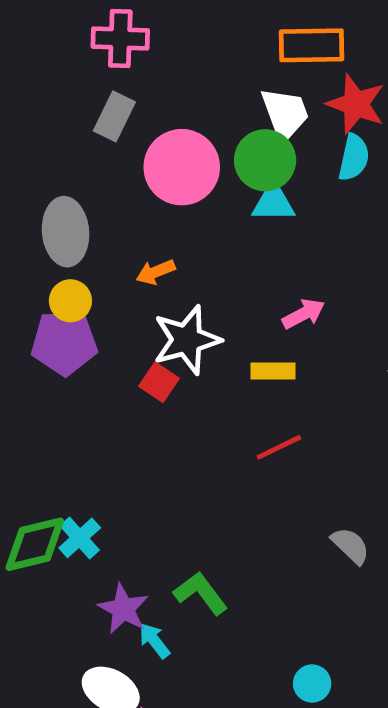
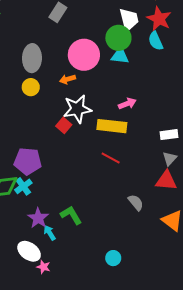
cyan semicircle: (354, 157) -> (156, 41), turned 138
pink circle: (182, 167) -> (84, 55), moved
purple pentagon: (64, 343) -> (28, 161), moved
yellow rectangle: (273, 371) -> (112, 126), size x1.6
red line: (279, 447) -> (111, 158), turned 48

